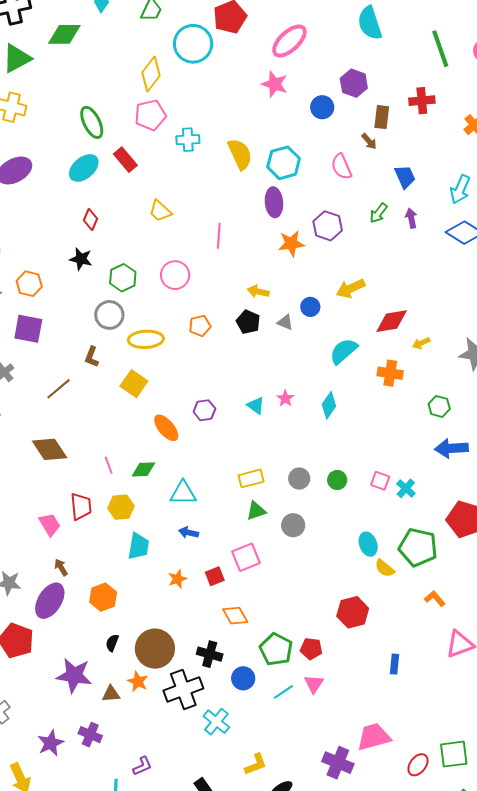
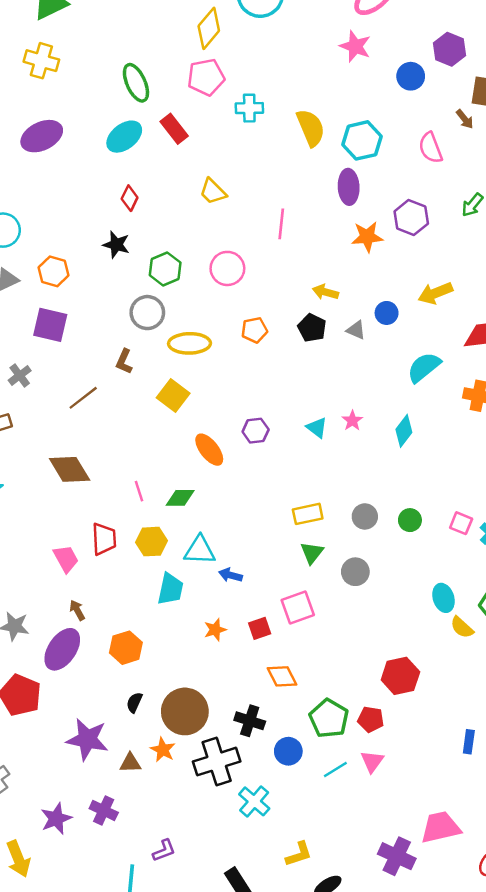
cyan triangle: (183, 493) -> (200, 550), moved
green triangle: (256, 511) -> (312, 553), turned -35
red hexagon: (353, 612) -> (400, 676), moved

